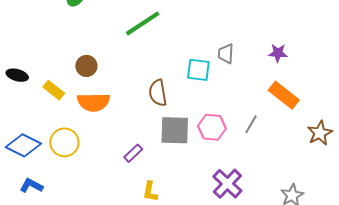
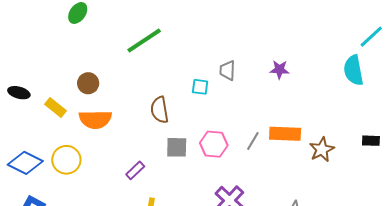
cyan square: (198, 70) -> (200, 87), size x0.7
orange rectangle: (284, 95) -> (285, 134), moved, turned -36
gray square: (175, 130) -> (177, 147), size x0.7

